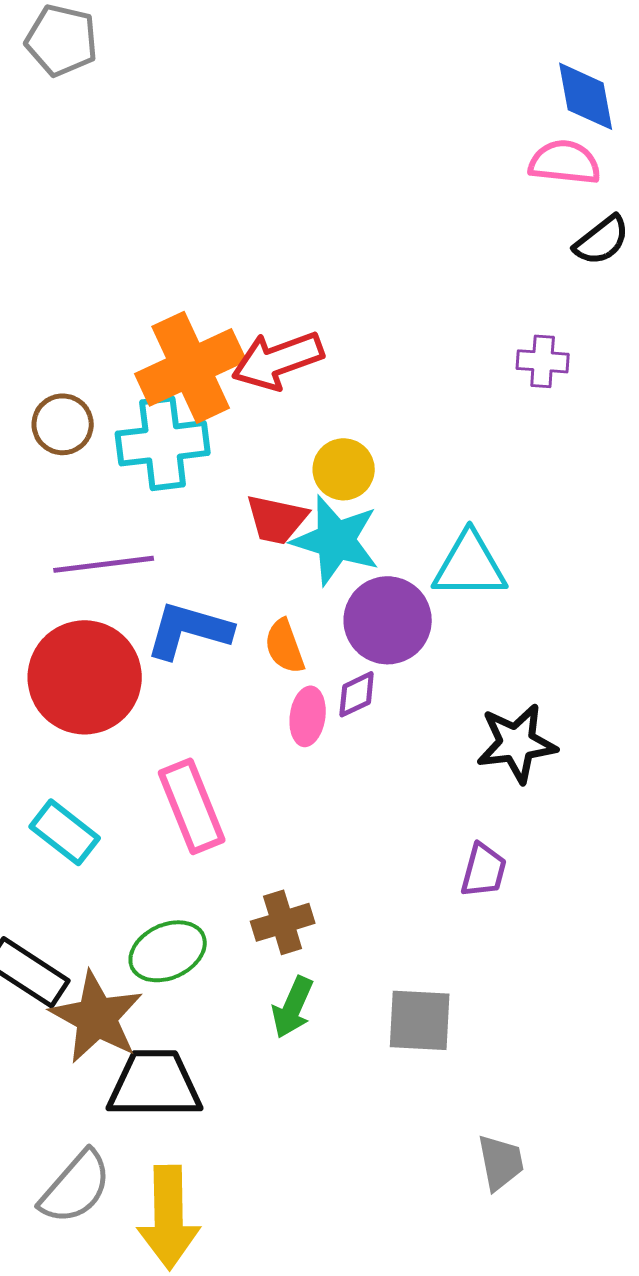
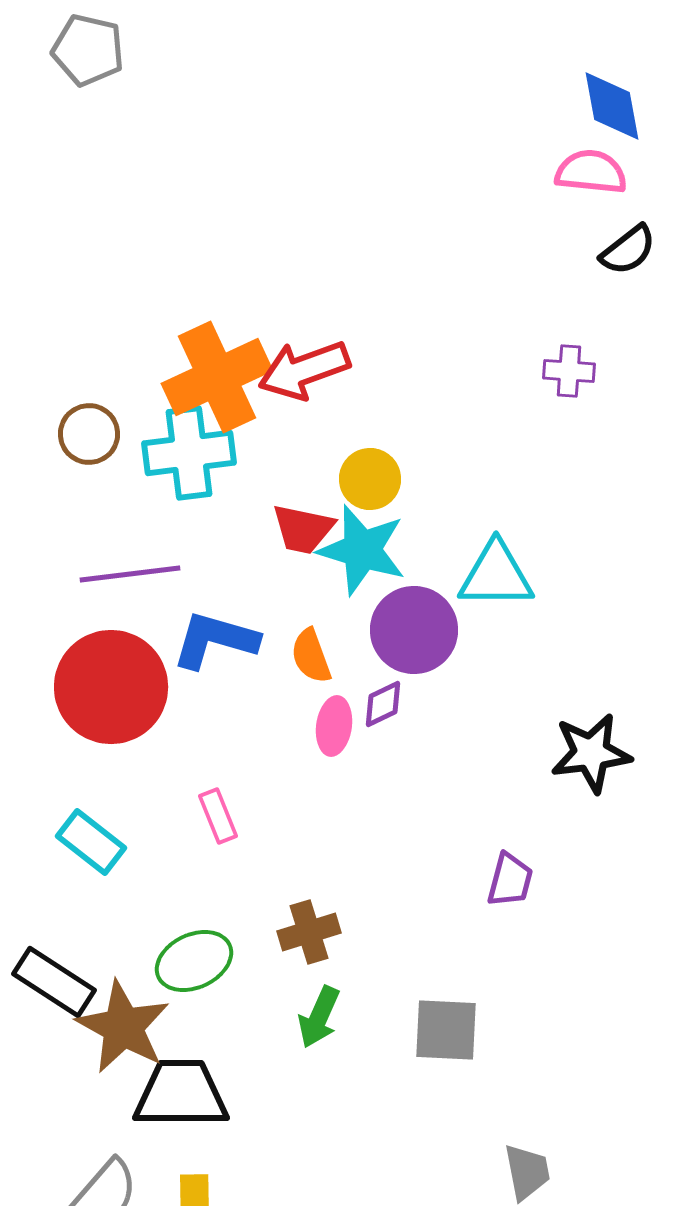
black star: (517, 743) -> (591, 753), moved
pink rectangle: (192, 806) -> (218, 816), size x0.6

